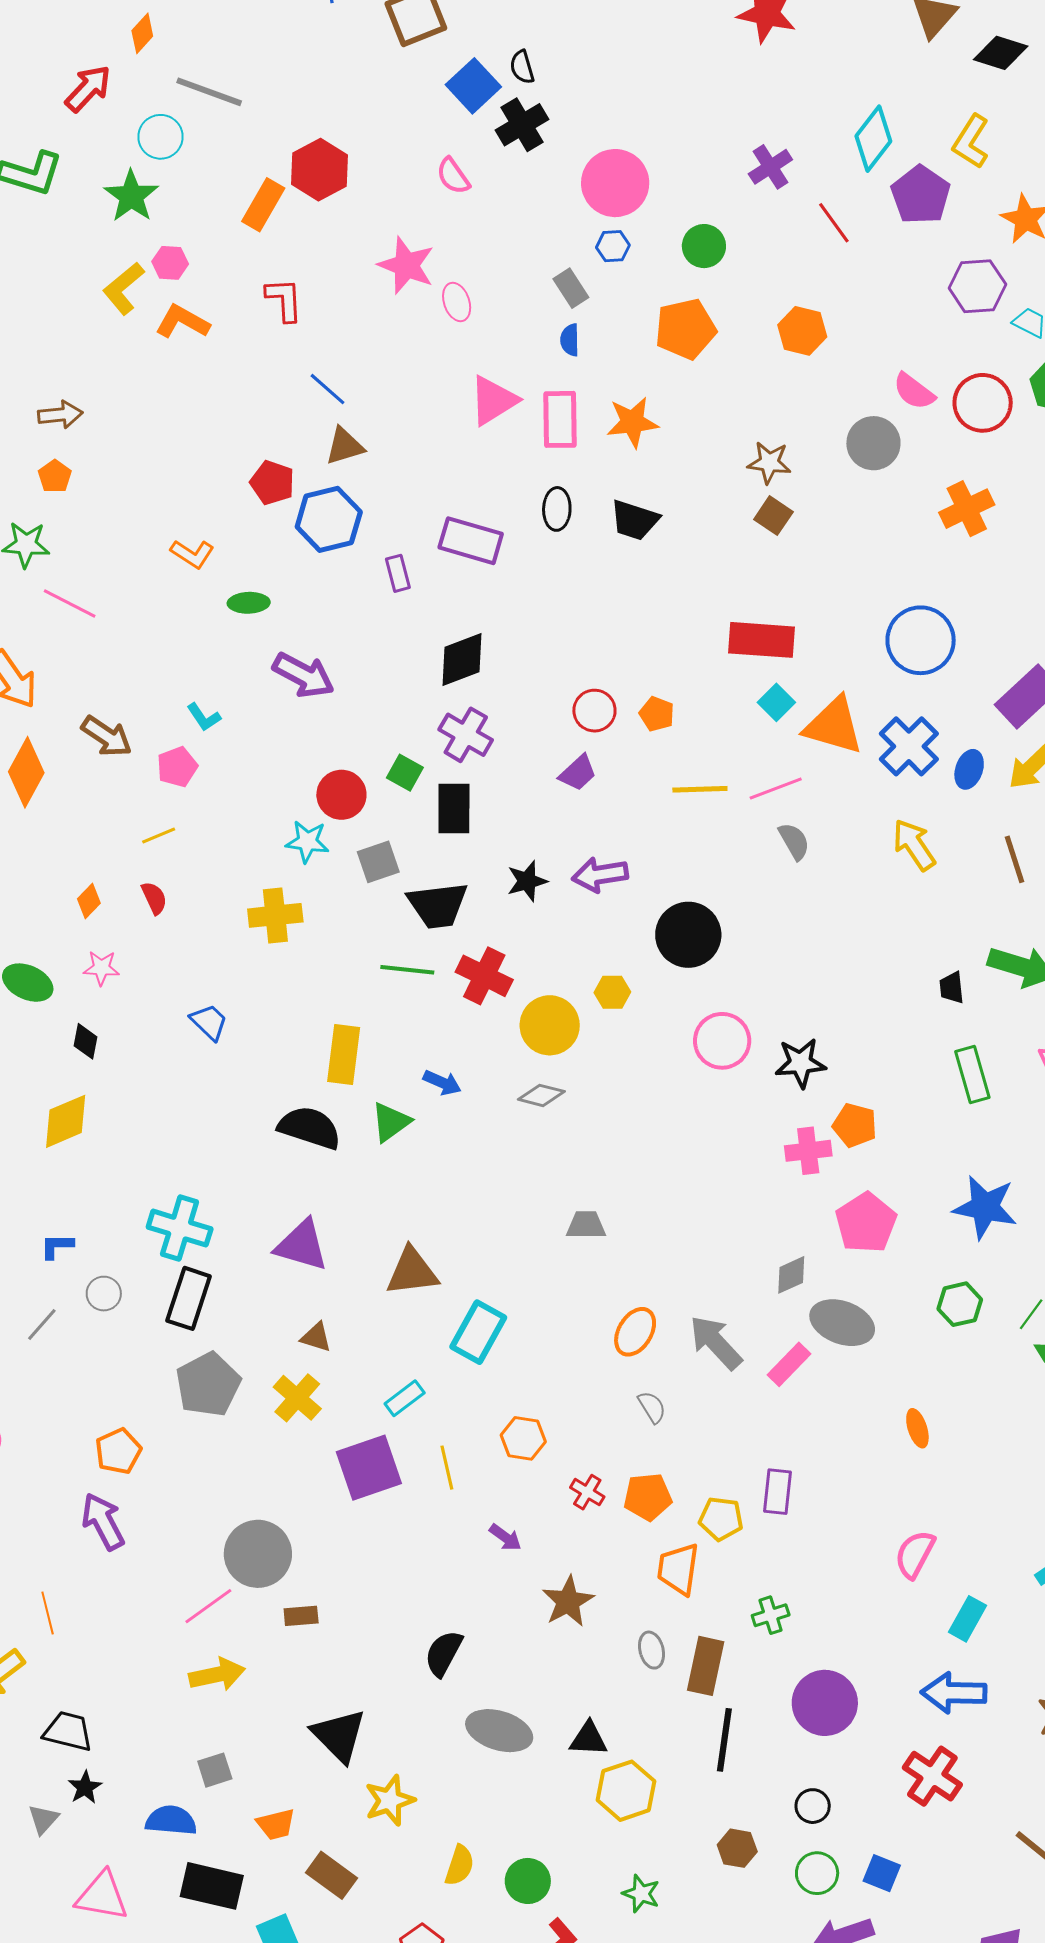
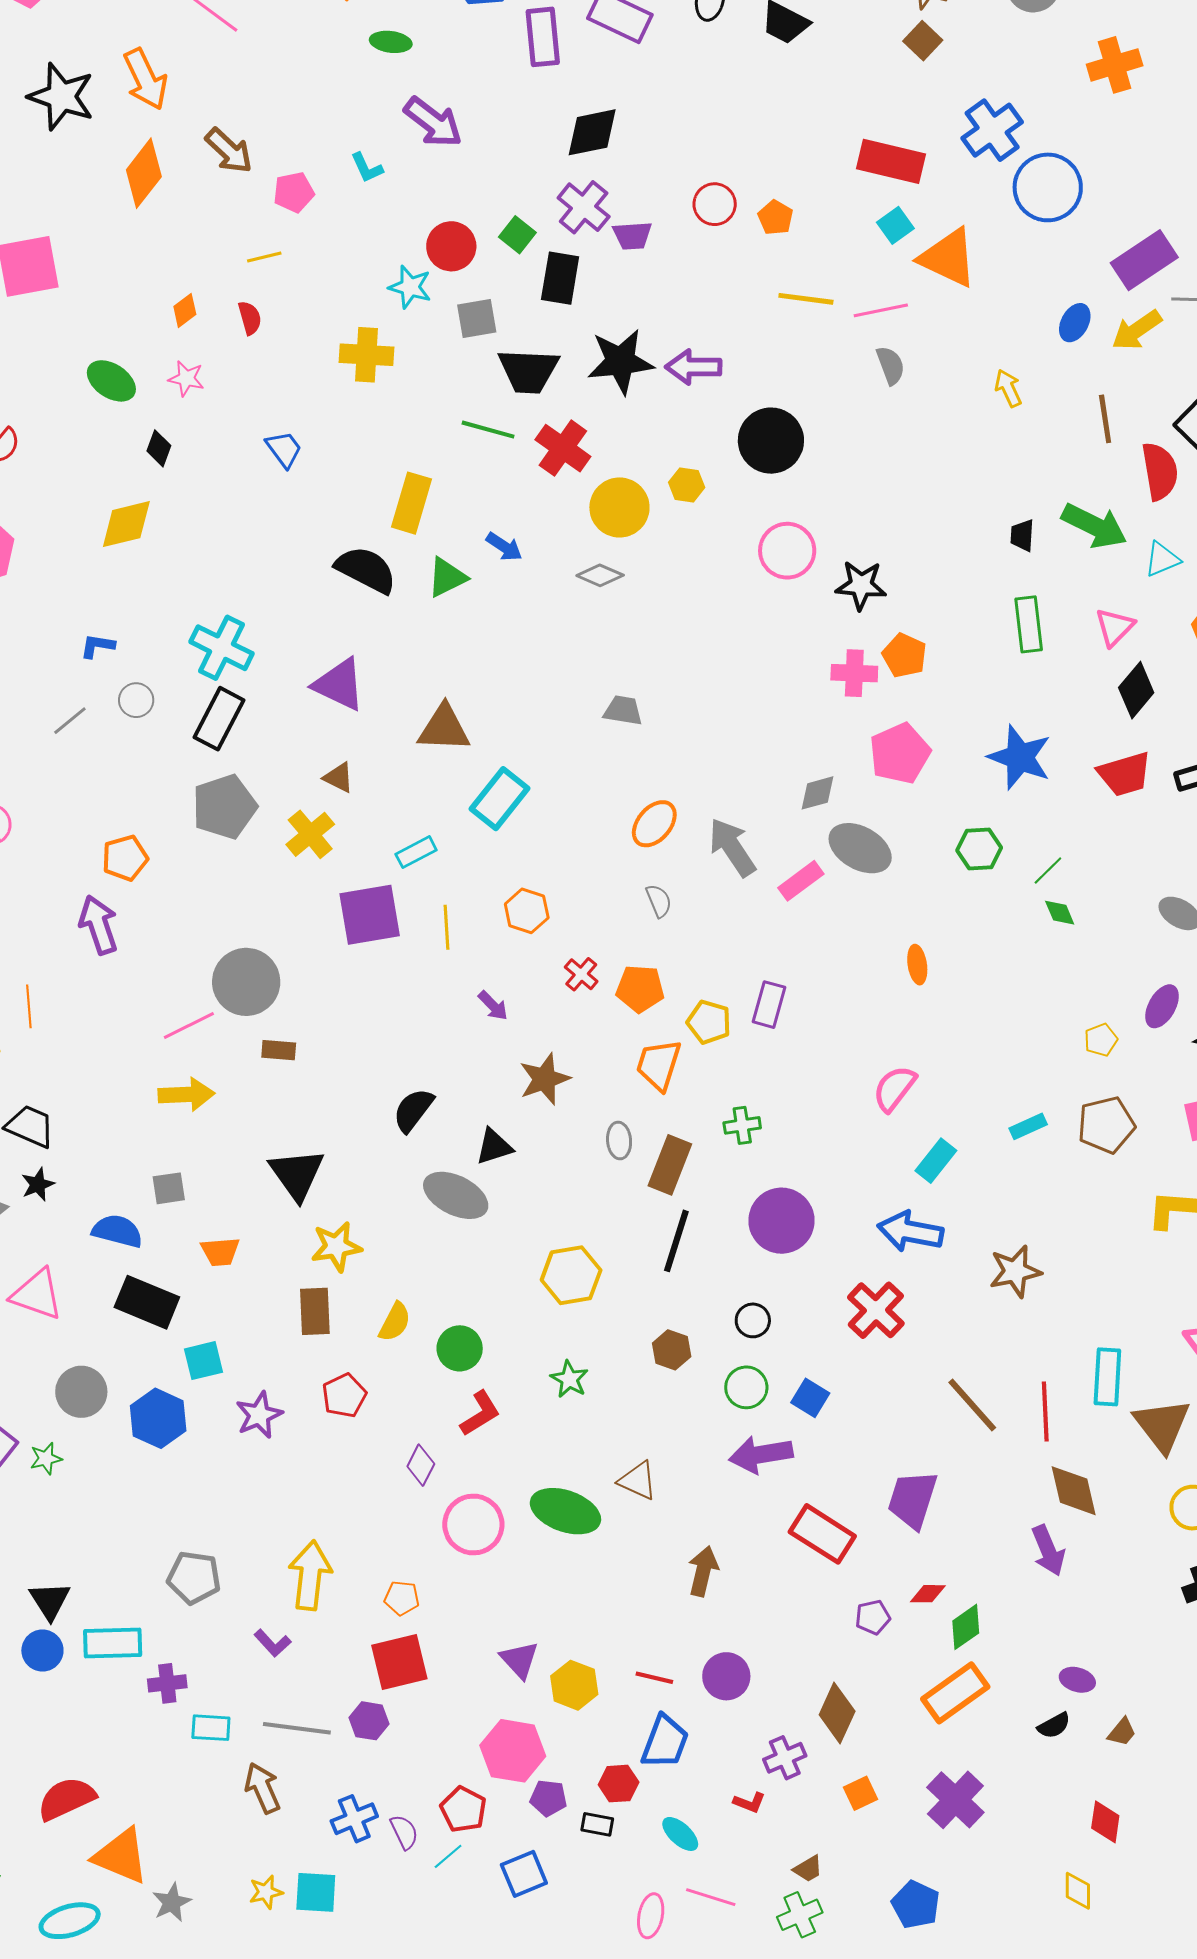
purple rectangle: (398, 573) -> (543, 37), size x1.6
cyan L-shape: (204, 717) -> (367, 168), moved
blue cross: (909, 746) -> (992, 130), moved
purple trapezoid: (578, 773) -> (632, 236), moved, turned 30
yellow arrow: (914, 845) -> (1008, 388), size x0.7
black star: (527, 881) -> (620, 361), size x1.6
black triangle: (589, 1739) -> (494, 1147), moved, turned -30
brown rectangle: (332, 1875) -> (315, 1311), moved, turned 42

